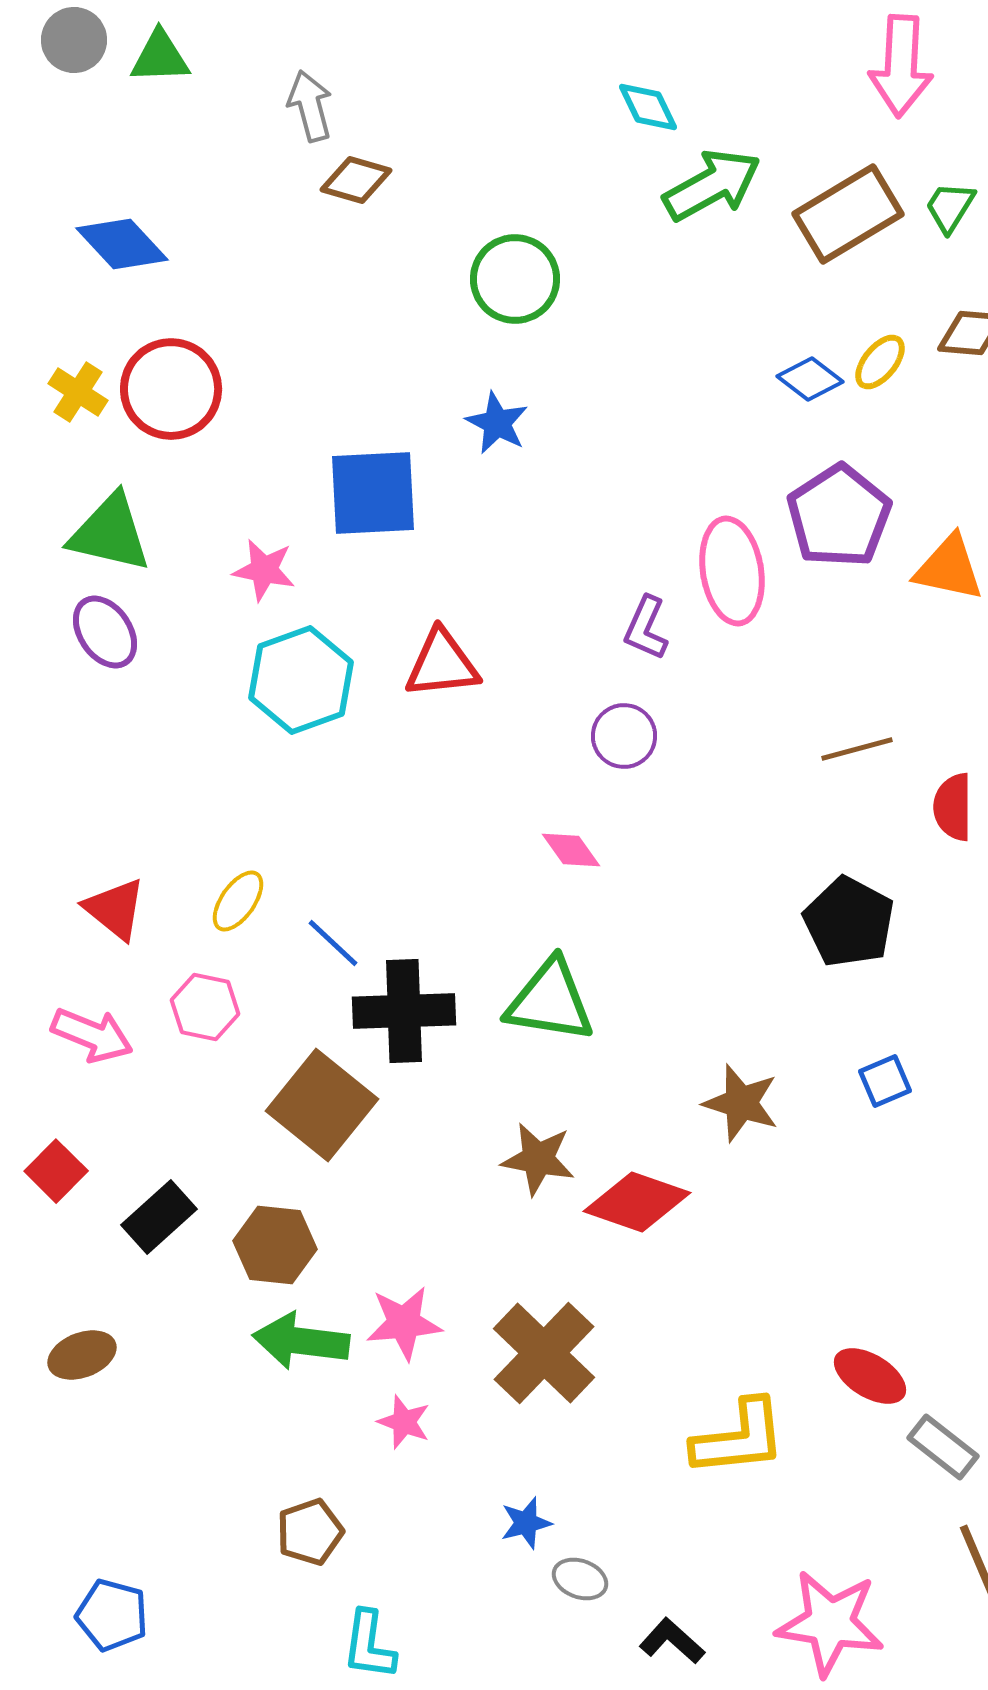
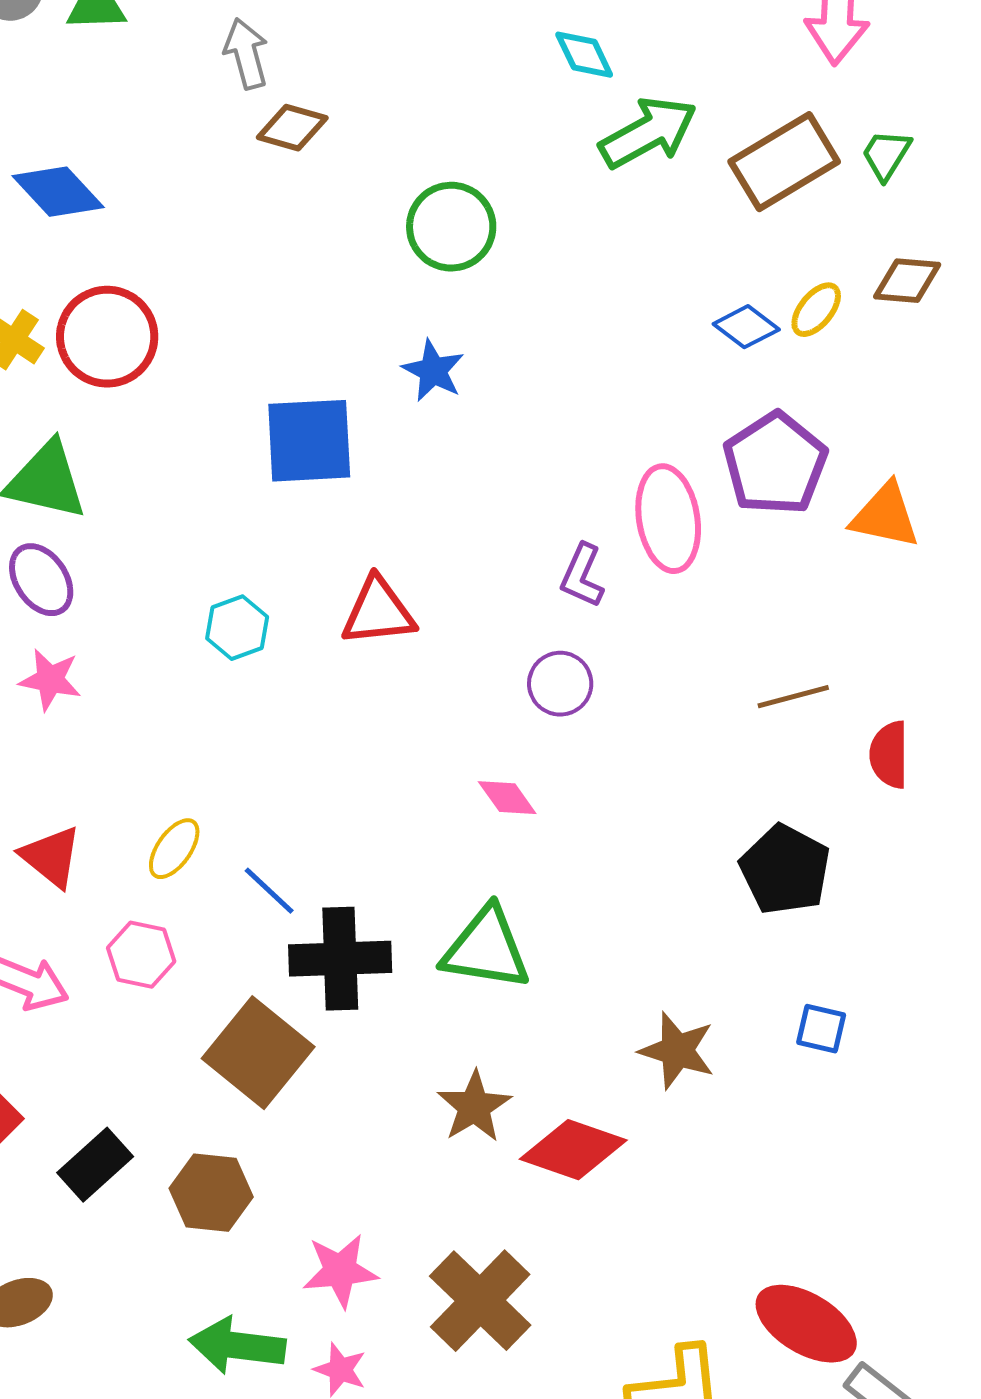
pink star: (264, 570) -> (50, 680), moved
cyan hexagon: (301, 680) -> (237, 628), size x0.6
blue square: (885, 1081) -> (821, 1029), turned 36
brown star: (538, 1159) -> (474, 1107), turned 30
green arrow: (301, 1341) -> (237, 1346), moved
red ellipse: (870, 1376) -> (806, 1324), size x1.4

